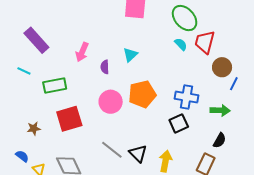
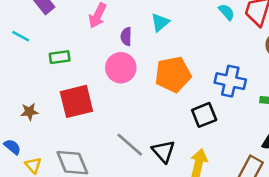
green rectangle: (55, 85) -> (60, 57), size x0.7
pink circle: (111, 102) -> (121, 68), moved
black square: (179, 123) -> (204, 115), moved

